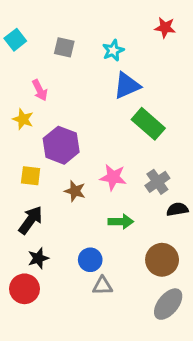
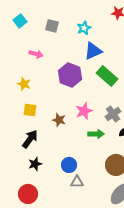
pink arrow: (40, 90) -> (36, 54), turned -48
yellow star: (23, 119) -> (24, 84), moved
purple hexagon: (61, 145) -> (70, 75), moved
pink star: (113, 177) -> (84, 111), turned -30
green arrow: (121, 222) -> (96, 134), moved
red circle: (25, 289) -> (28, 194), moved

